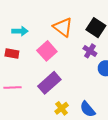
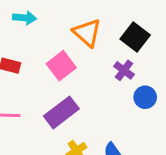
cyan arrow: (20, 31) -> (25, 18), moved

